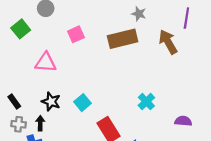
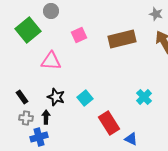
gray star: (139, 14) -> (156, 14), moved
green square: (21, 29) -> (28, 30), size x1.4

